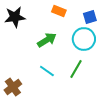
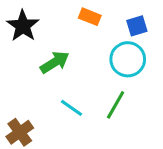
black star: (15, 17) -> (23, 26), turned -30
green arrow: (47, 40) -> (55, 62), moved

